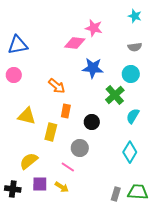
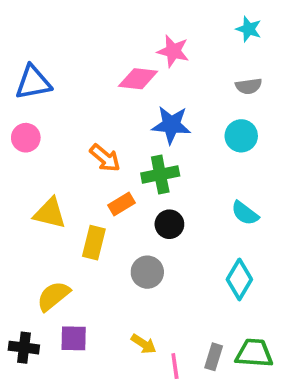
green cross: (115, 95) -> (160, 175), moved, turned 30
orange rectangle: (66, 111) -> (122, 204), turned 48
cyan semicircle: (133, 116) -> (245, 213), turned -84
pink line: (68, 167) -> (175, 366), moved, turned 48
yellow arrow: (62, 187) -> (144, 344), moved

